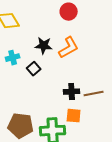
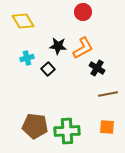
black cross: (72, 92) -> (97, 68), moved, turned 35
orange square: (74, 116) -> (107, 127), moved

